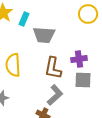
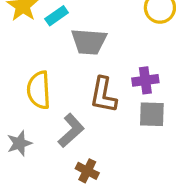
cyan rectangle: (24, 19) -> (57, 16), turned 32
gray L-shape: (55, 95) -> (71, 130), moved

